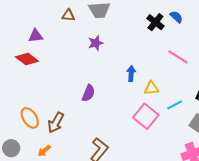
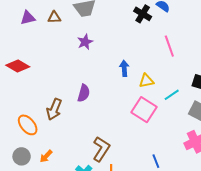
purple triangle: (36, 36) -> (28, 18), moved
pink line: (178, 57) -> (169, 46), turned 45
brown arrow: (56, 123) -> (54, 109), moved
gray circle: (11, 148) -> (22, 156), moved

